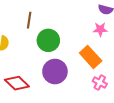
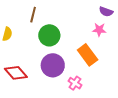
pink cross: (100, 82) -> (75, 83), moved

